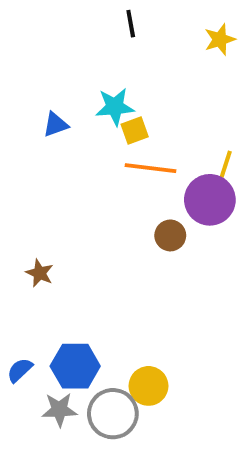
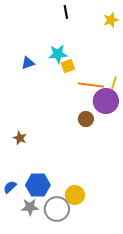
orange line: (150, 168) -> (91, 85), moved

